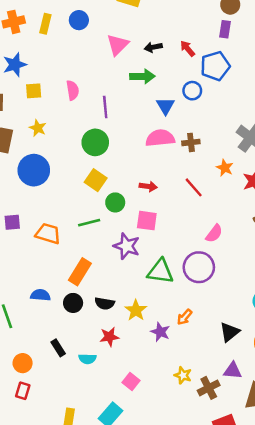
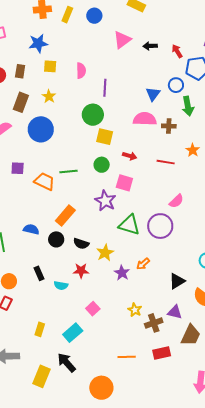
green arrow: (142, 76) -> (188, 106), moved, turned 72
yellow square: (96, 180) -> (105, 137), moved, turned -30
red line: (194, 187) -> (166, 162), turned -48
green line: (89, 223) -> (69, 172), moved

